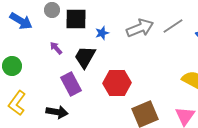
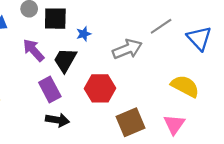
gray arrow: (140, 28) -> (127, 49), moved
purple arrow: (56, 48) -> (34, 50), size x1.6
black arrow: (57, 112) -> (57, 120), moved

